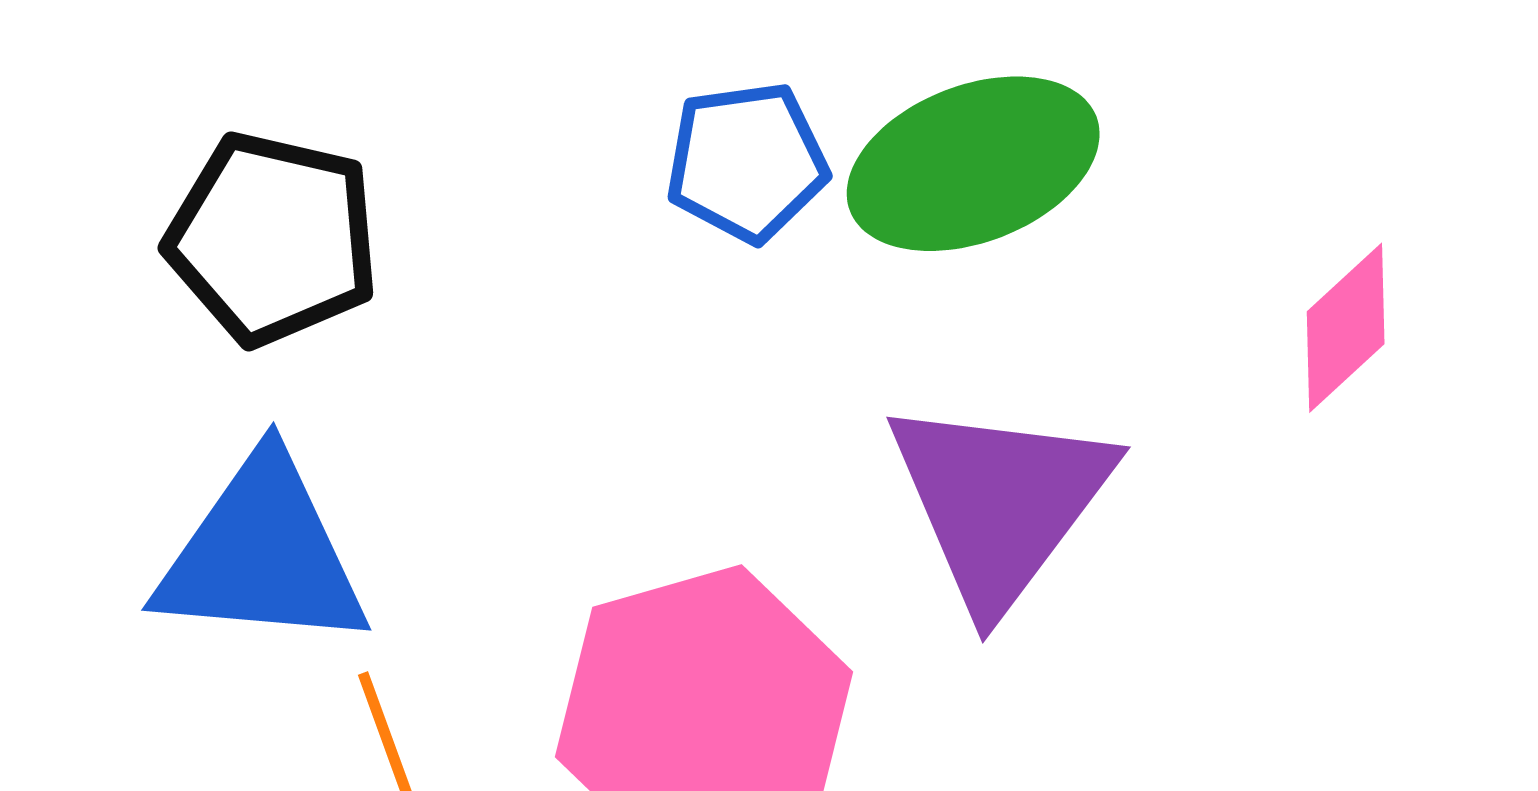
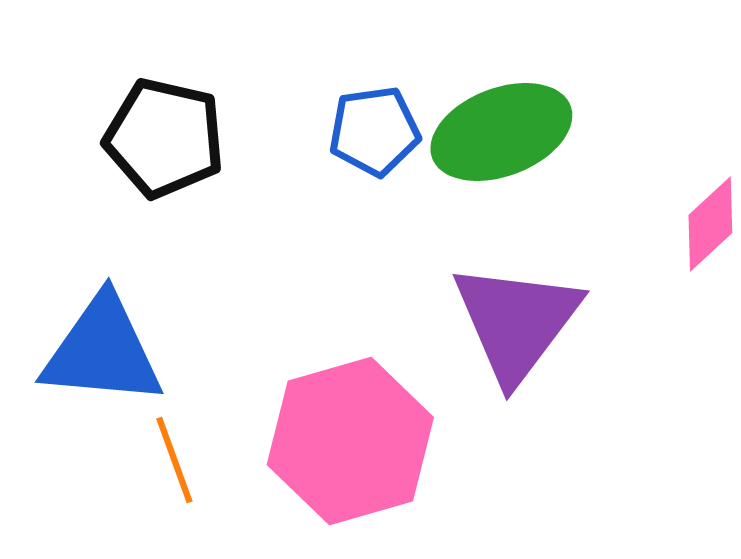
black pentagon: (273, 239) -> (164, 138), moved

